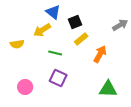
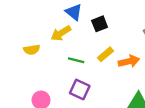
yellow rectangle: (81, 39) -> (105, 54), moved
orange arrow: (100, 54) -> (129, 61), turned 48

